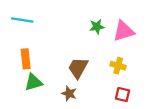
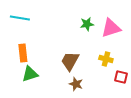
brown star: (69, 93) -> (76, 84), moved
red square: (123, 95) -> (121, 77), moved

